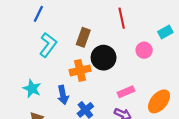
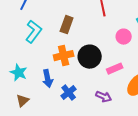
black circle: (104, 58) -> (90, 57), moved
pink rectangle: (126, 92) -> (115, 69), moved

